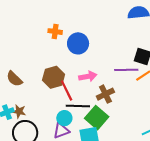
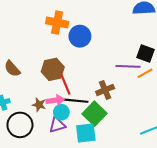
orange cross: (55, 32) -> (57, 23), size x1.5
pink arrow: (88, 76) -> (55, 100), moved
brown star: (19, 111) -> (39, 105), moved

